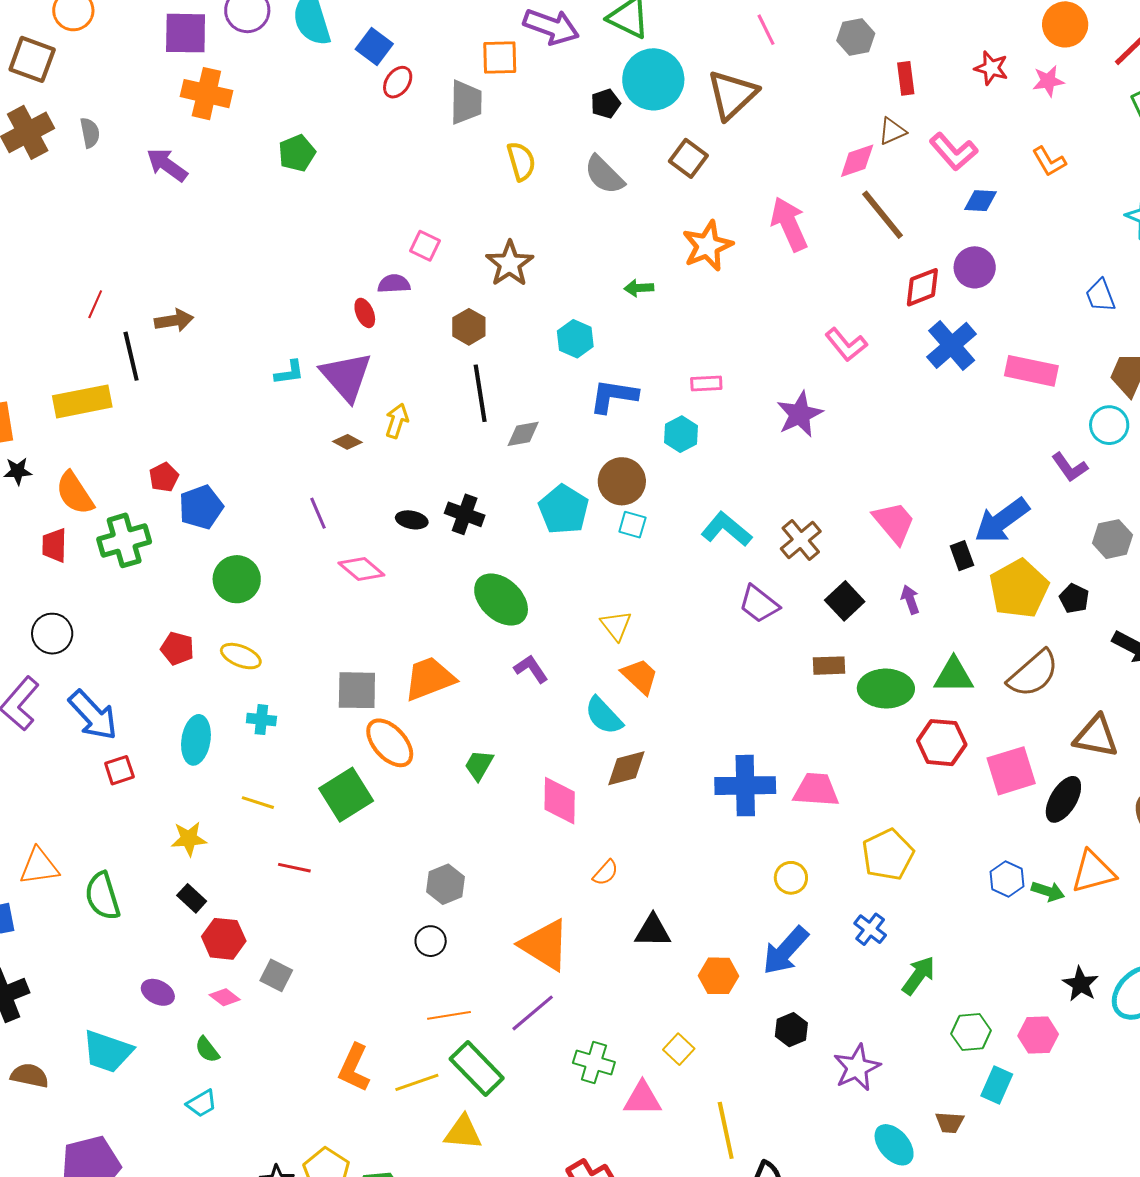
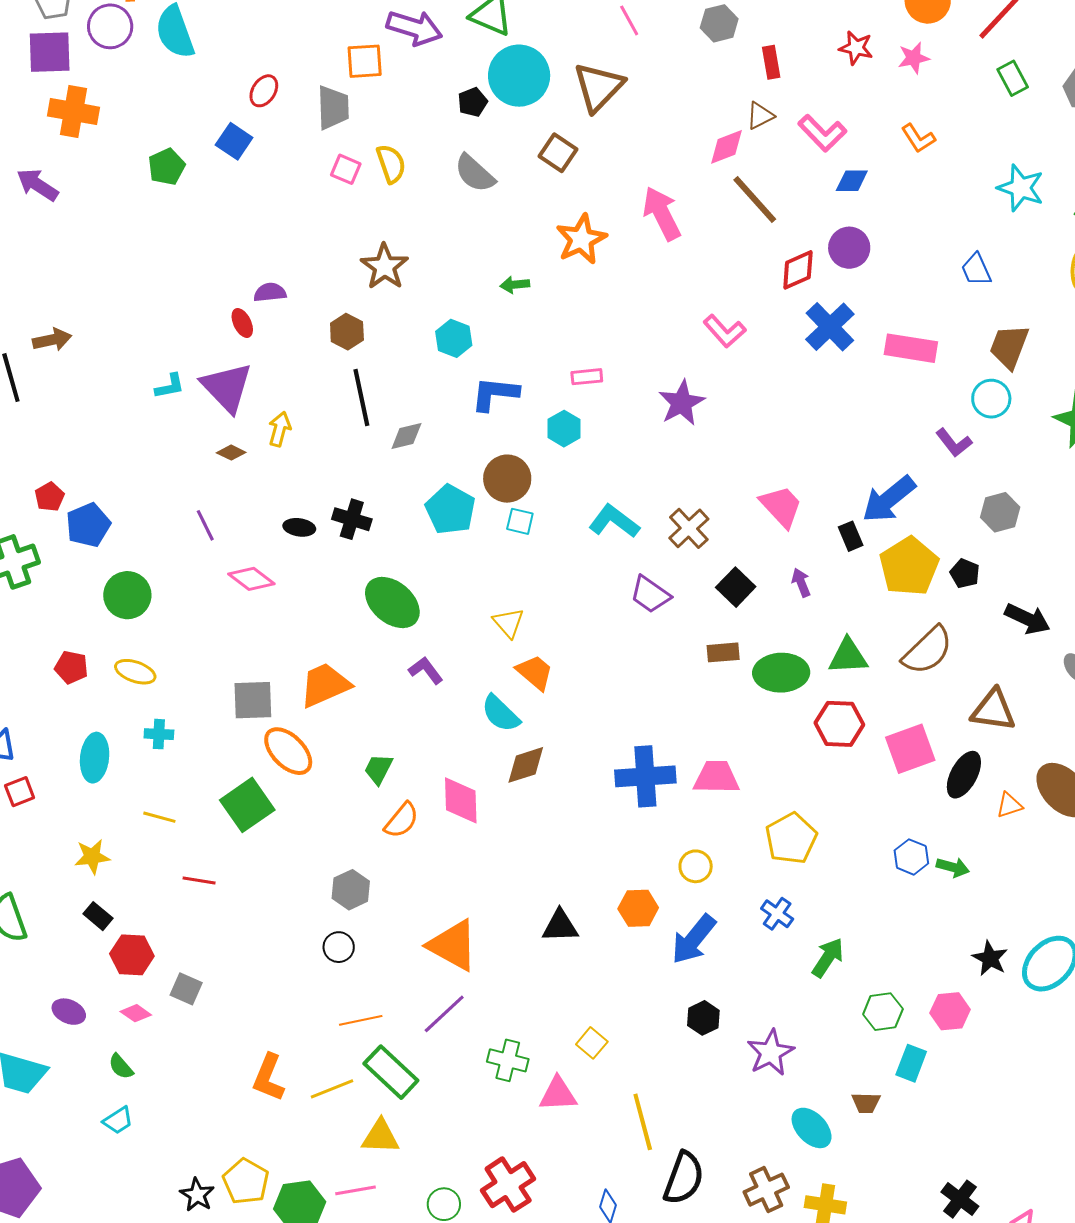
blue square: (374, 47) -> (234, 141), moved
pink square: (425, 246) -> (346, 169), moved
orange triangle: (1093, 872) -> (1009, 805), moved, size x0.6
orange semicircle: (606, 873) -> (402, 820), moved, size x1.4
orange hexagon: (719, 976) -> (638, 908), moved

